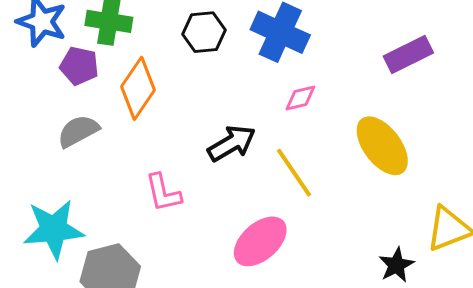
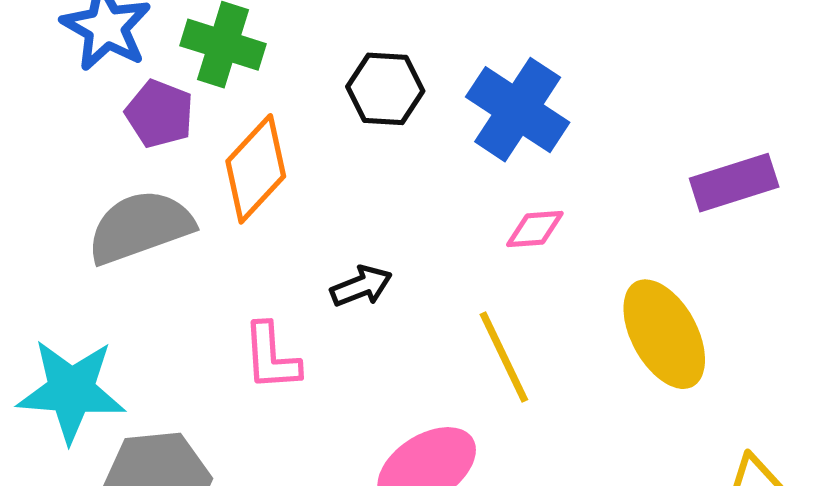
gray semicircle: (78, 131) -> (140, 227), size x1.4
black arrow: (232, 143) -> (361, 286), moved, size x0.7

